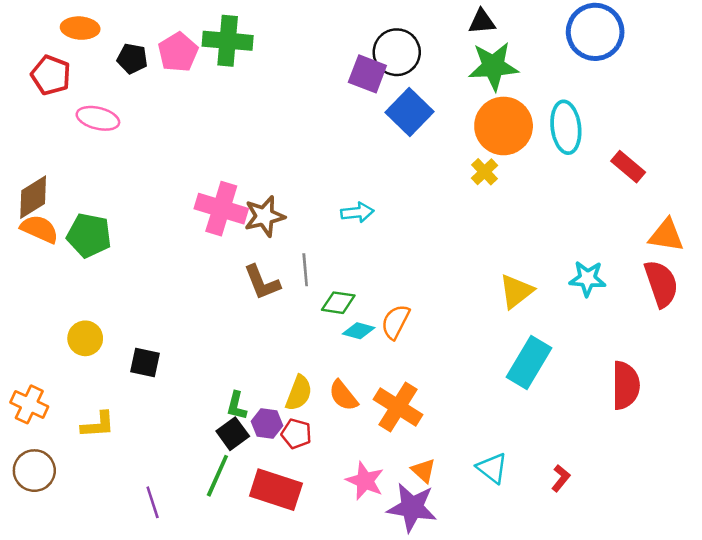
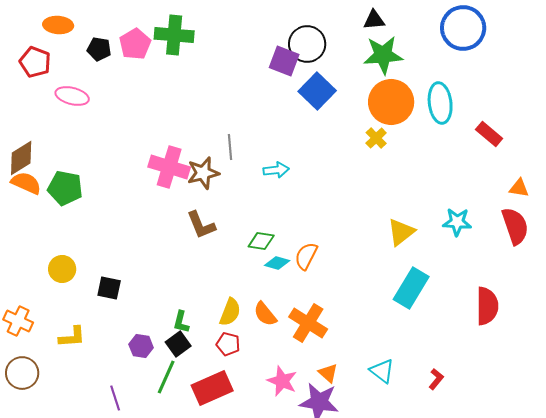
orange triangle: (666, 235) -> (519, 188), size x0.7
gray line: (305, 270) -> (230, 147), moved
purple hexagon: (267, 424) -> (141, 346), moved
red rectangle: (276, 490) -> (212, 388), turned -42

